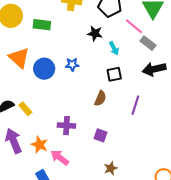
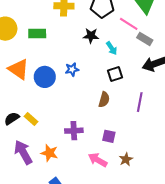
pink arrow: (60, 158) -> (98, 160), moved
brown star: (111, 168) -> (126, 159), moved

